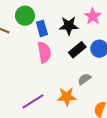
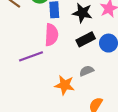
purple line: (33, 101) -> (31, 56), moved

